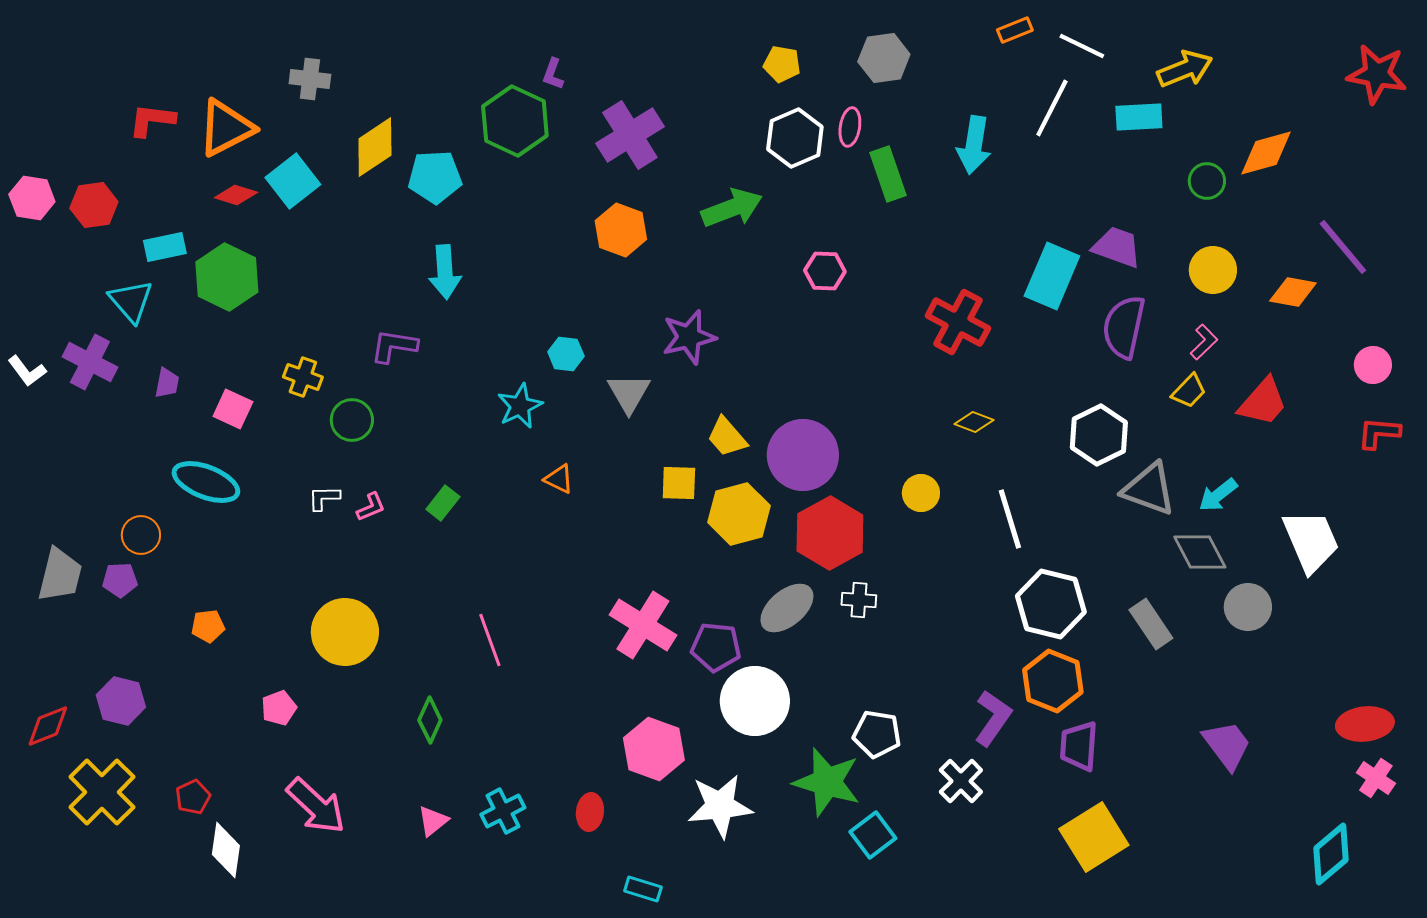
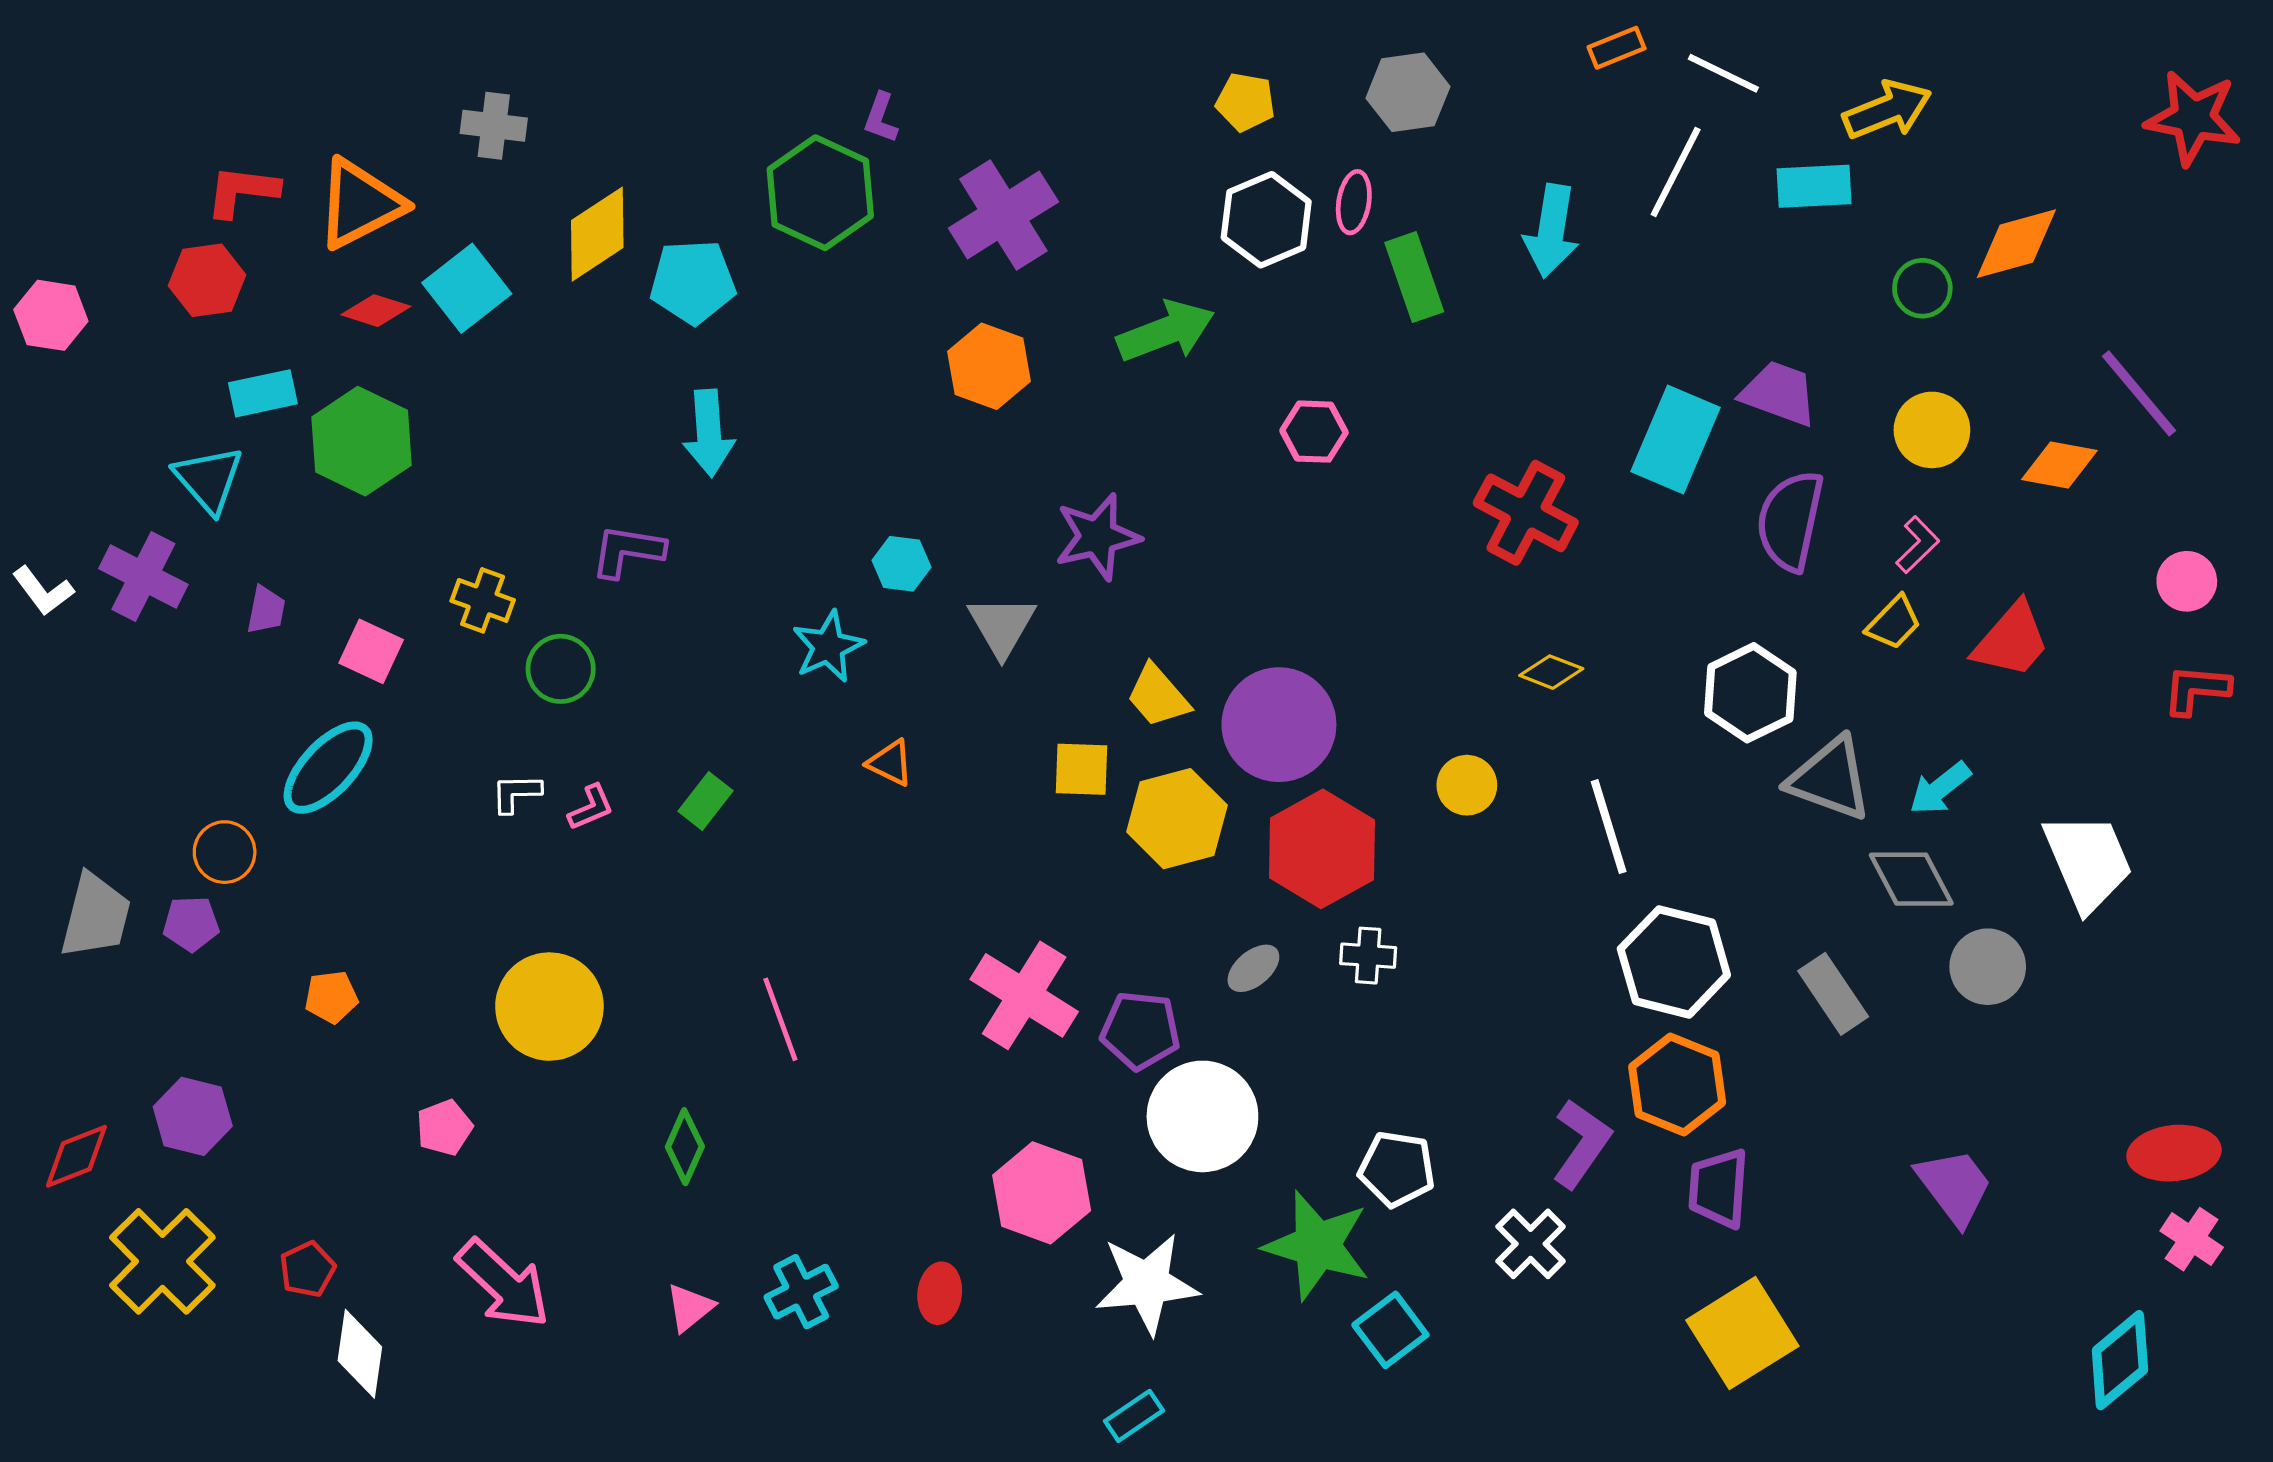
red hexagon: (94, 205) -> (207, 280), moved
cyan ellipse: (206, 482) -> (328, 768), turned -68
gray ellipse: (787, 608) -> (1253, 968), size x0.6
cyan rectangle: (643, 889) -> (1134, 1416), moved, turned -51

